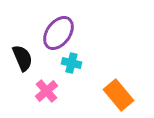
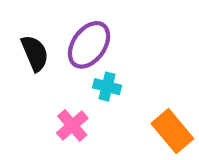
black semicircle: (22, 58) -> (35, 53), moved

